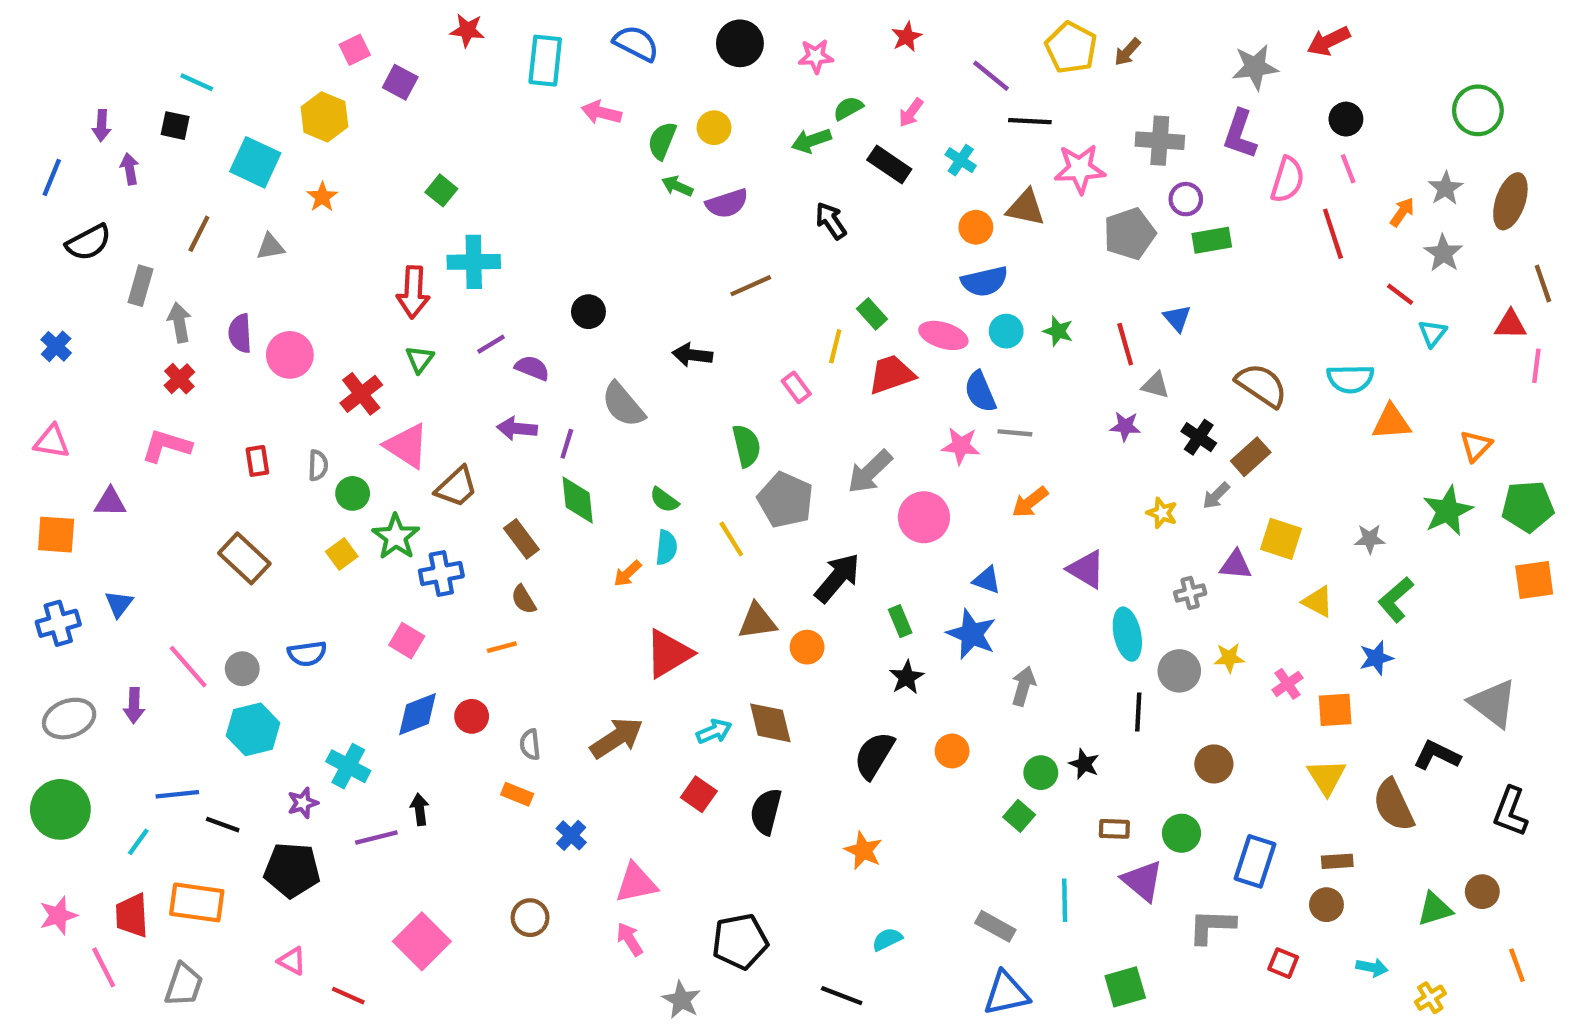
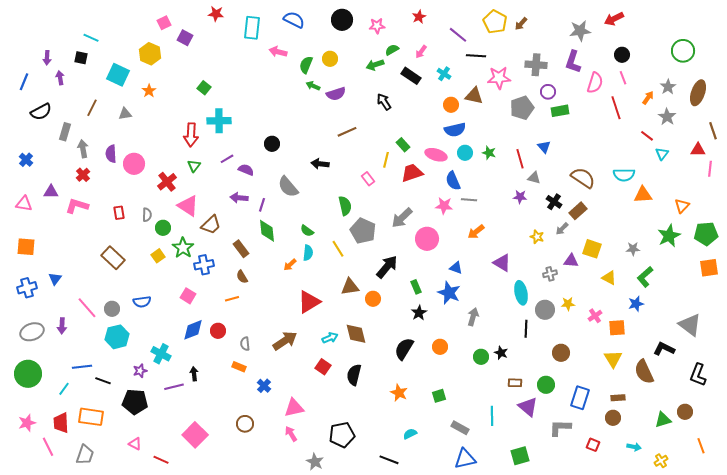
purple triangle: (110, 502) -> (51, 192), moved
green square: (1019, 816) -> (439, 396), moved, turned 32

